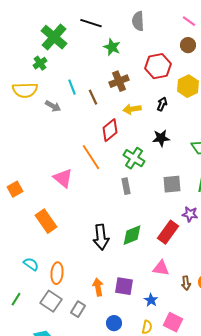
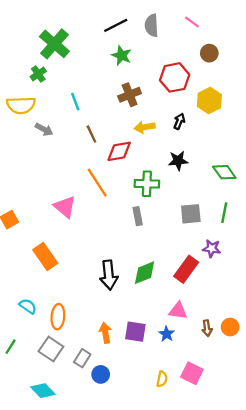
pink line: (189, 21) -> (192, 22), moved
black line: (91, 23) -> (116, 25), moved, turned -45
brown line: (93, 97) -> (91, 134), moved
gray arrow: (53, 106) -> (44, 129), moved
red diamond: (110, 130) -> (119, 151), turned 30
green cross: (134, 158) -> (147, 184), turned -30
blue star: (151, 300) -> (167, 334), moved
blue circle: (114, 323) -> (101, 374), moved

